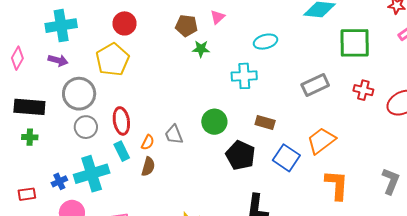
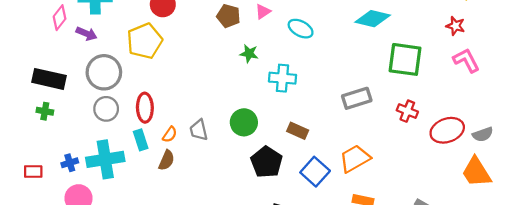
cyan ellipse: (266, 42) -> (301, 29), moved, turned 35
green star: (201, 49) -> (249, 54), moved
pink diamond: (17, 58) -> (60, 18), moved

